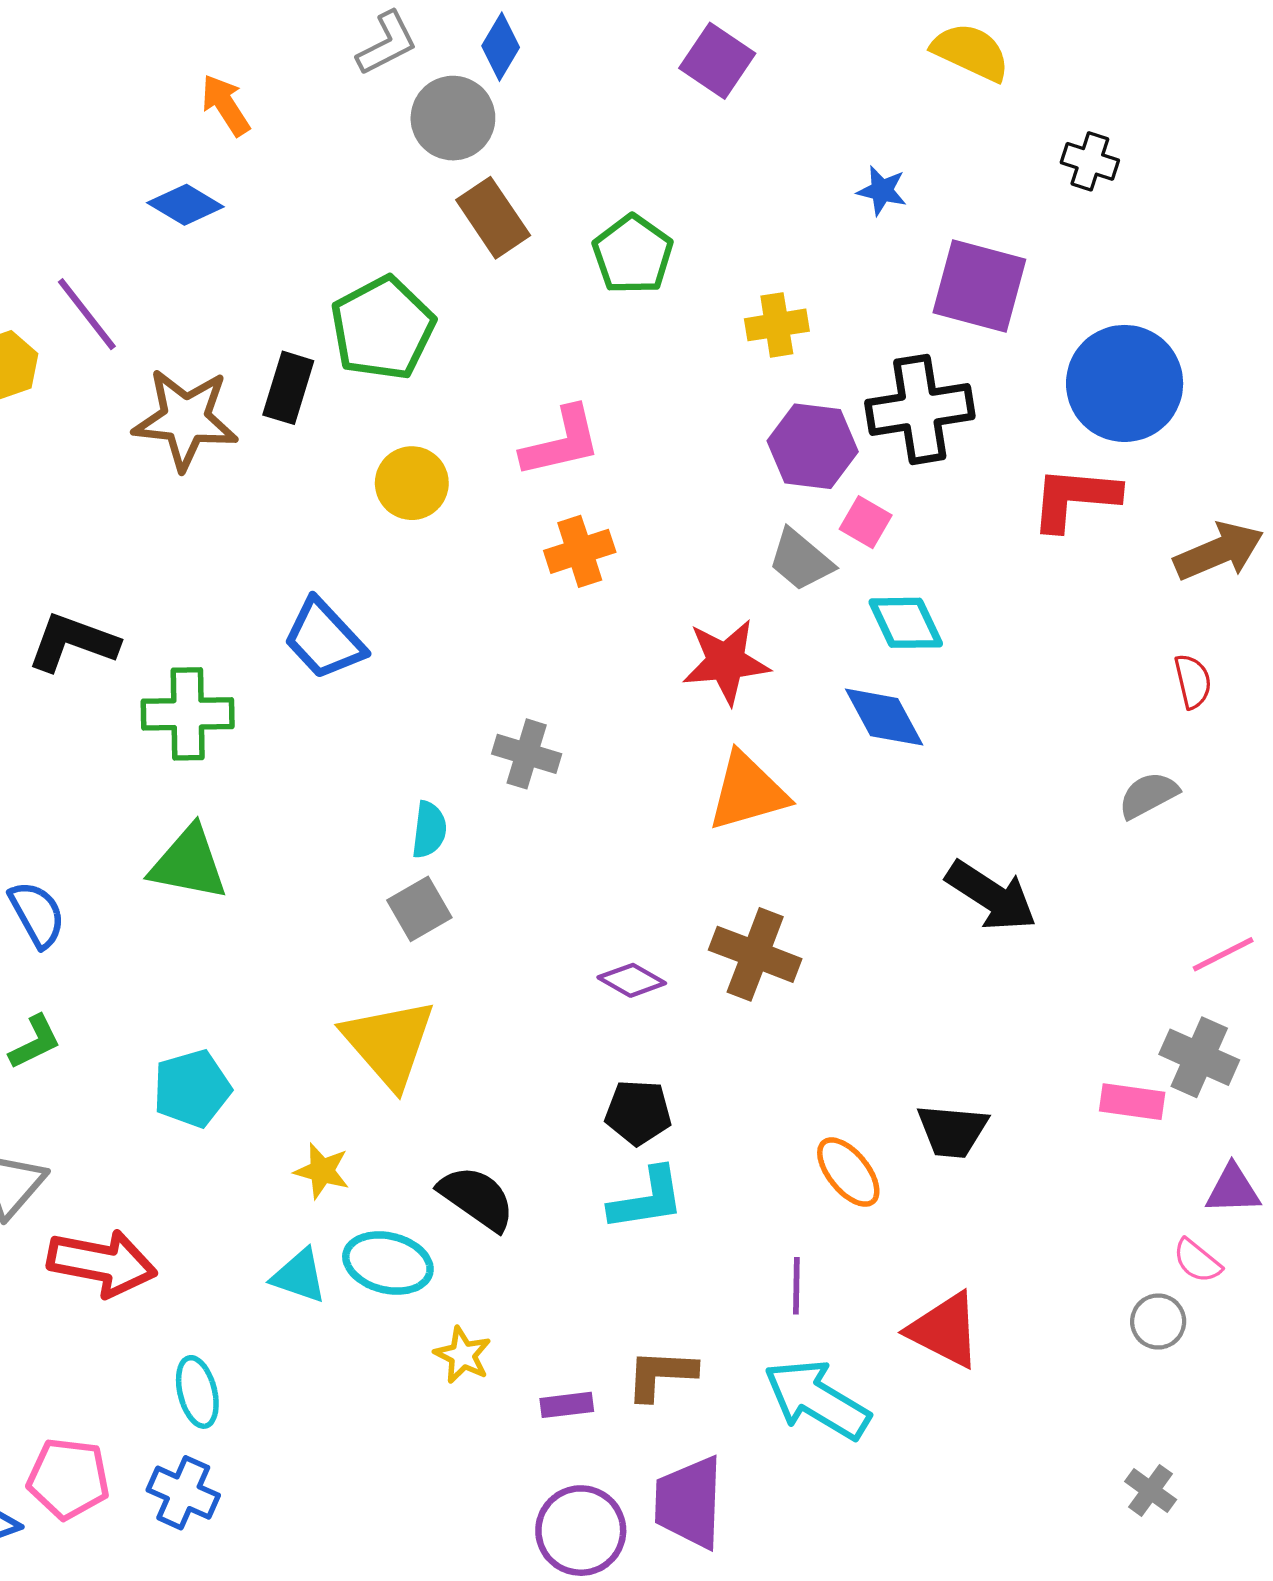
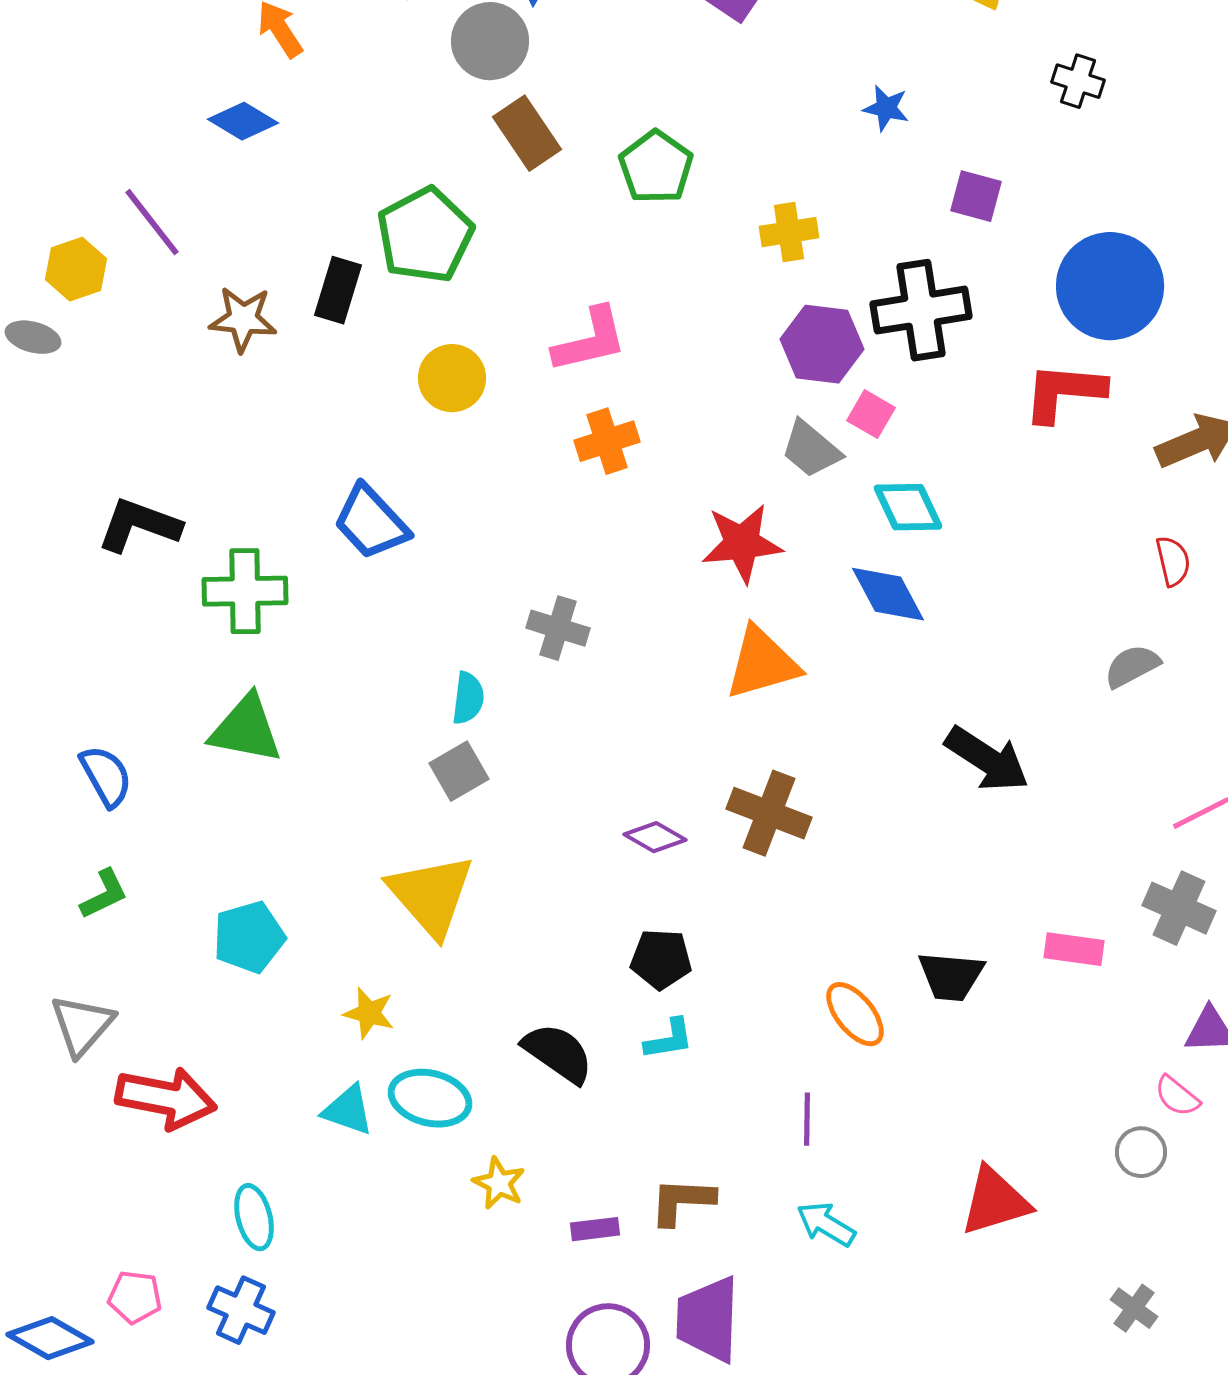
purple square: (979, 286) -> (976, 196), size x0.6
brown star: (185, 419) -> (243, 319), size x0.7
pink rectangle: (1132, 1102) -> (1074, 949), moved
black semicircle: (477, 1198) -> (558, 1053), moved
cyan L-shape: (647, 1199) -> (669, 1039), size x0.7
red triangle: (945, 1330) -> (995, 1201), moved, turned -44
cyan arrow: (817, 1399) -> (826, 1224), size x0.6
pink pentagon: (68, 1479) -> (135, 1297), size x0.7

